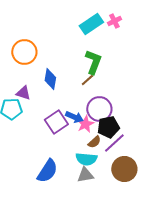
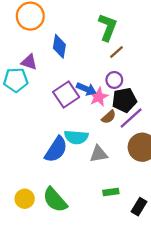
brown line: (87, 80) -> (117, 52), moved
purple circle: (99, 109) -> (114, 80), size x0.6
cyan semicircle: (86, 159) -> (76, 137), moved

